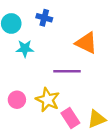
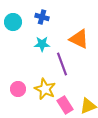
cyan star: (25, 49) -> (42, 44), moved
purple line: (67, 71) -> (62, 64), turned 70

